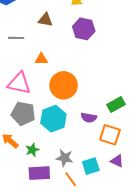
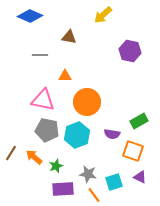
purple hexagon: (84, 29) -> (130, 51), moved

